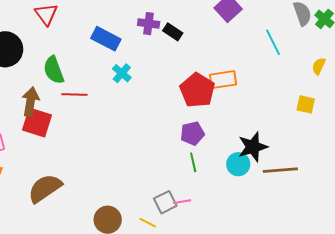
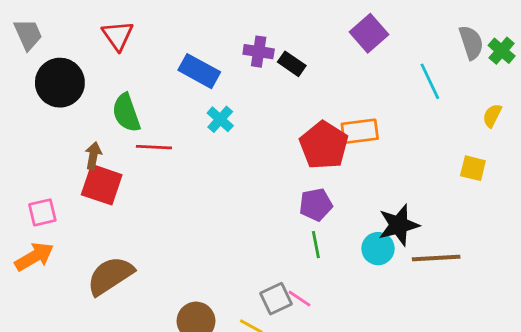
brown arrow: (31, 102) -> (93, 156), size x0.7
pink line: (182, 202) -> (299, 299), turned 42

